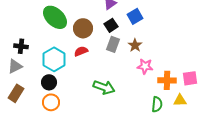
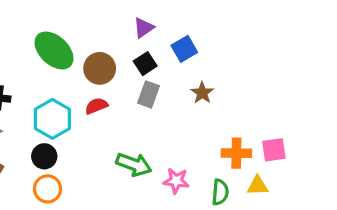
brown star: (135, 45) -> (202, 93), moved
pink star: (145, 66) -> (176, 181), moved

